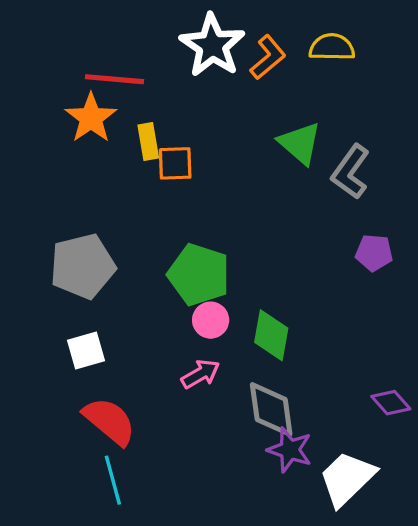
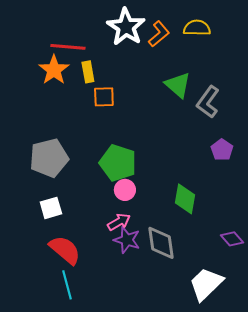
yellow rectangle: (148, 142) -> (88, 72), moved
purple pentagon: (374, 253) -> (222, 150), turned 30
green diamond: (271, 335) -> (185, 199), moved
purple star: (290, 450) -> (127, 240), moved

